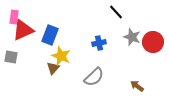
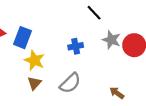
brown triangle: (53, 68) -> (34, 83), moved

